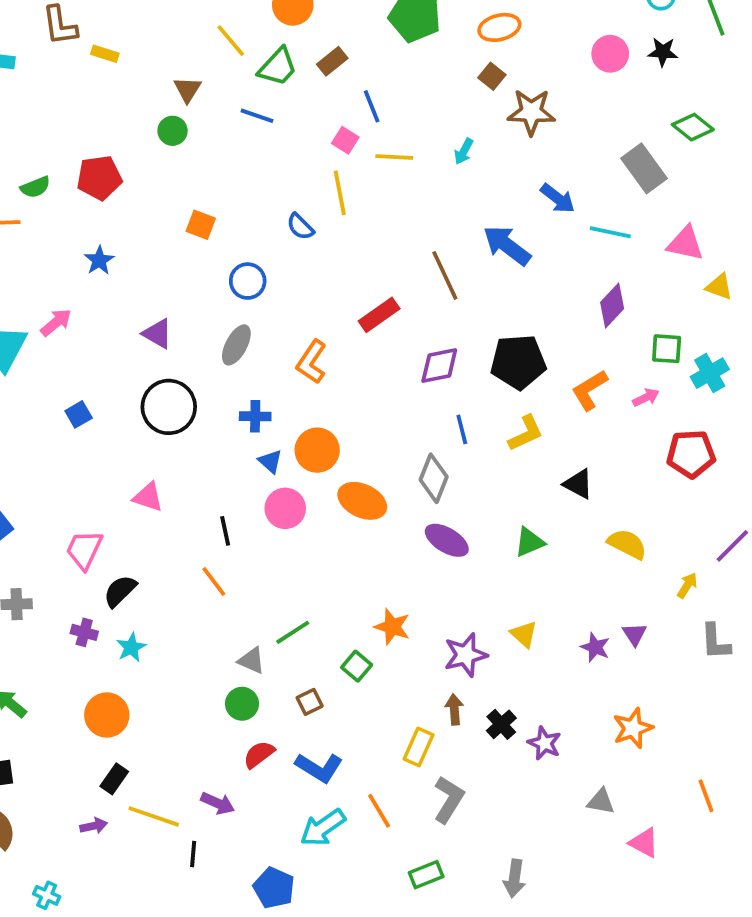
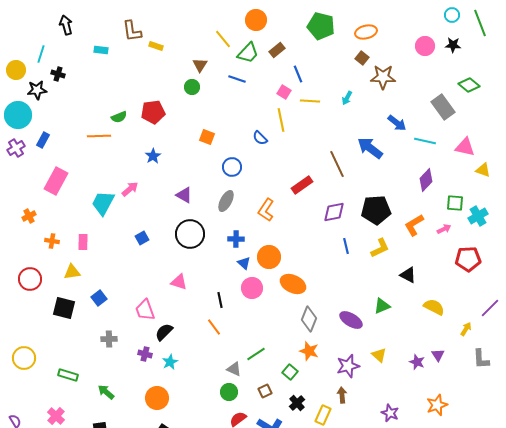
gray diamond: (434, 478) -> (309, 319), moved
purple ellipse: (447, 540) -> (351, 320), moved
pink trapezoid: (84, 550) -> (145, 310), turned -45
black cross: (501, 724) -> (297, 403), moved

